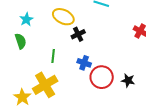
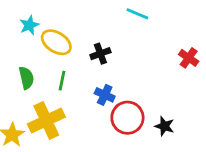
yellow ellipse: (63, 17) -> (56, 42), moved
green semicircle: (21, 41) -> (26, 78), moved

